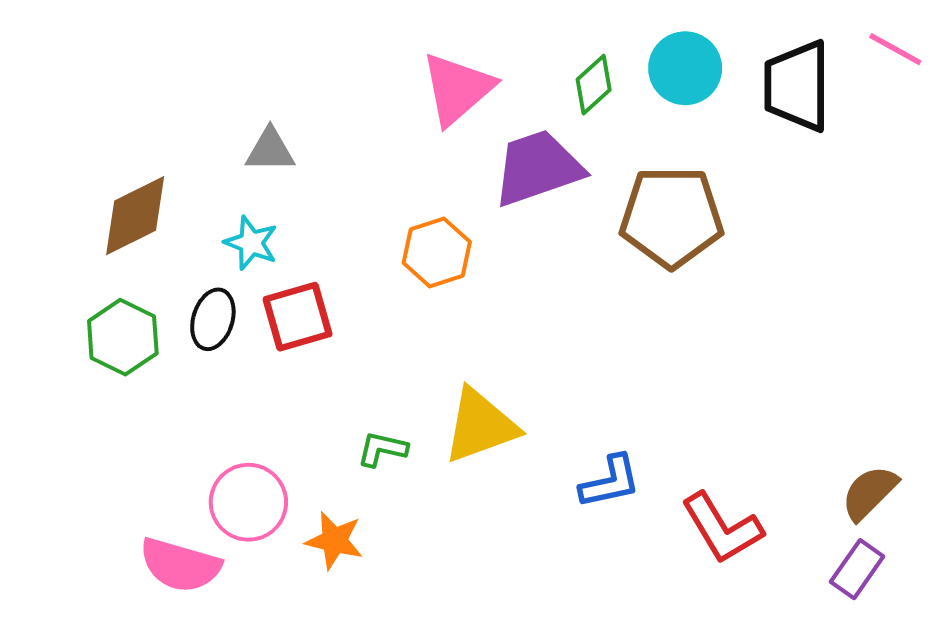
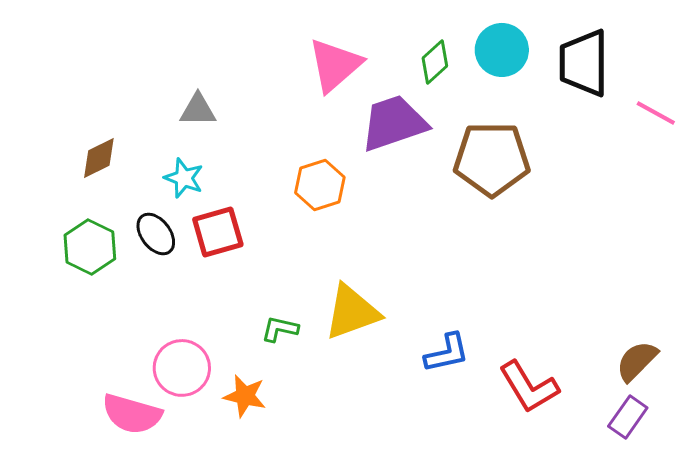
pink line: (895, 49) -> (656, 113), moved
brown diamond: (135, 216) -> (99, 158), size x0.7
black ellipse: (213, 319) -> (156, 234), turned -54

